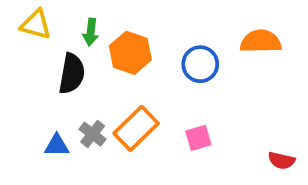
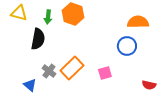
orange hexagon: (130, 53) -> (73, 14), moved
blue circle: (200, 64) -> (127, 46), moved
blue triangle: (57, 145) -> (30, 85), moved, turned 40

